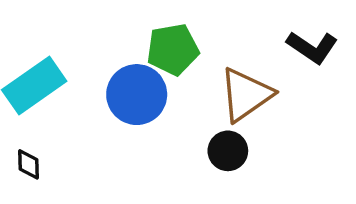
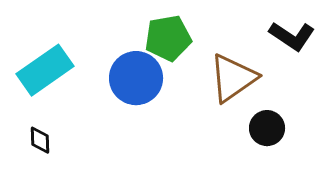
black circle: (228, 151) -> (267, 128), moved

